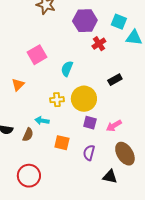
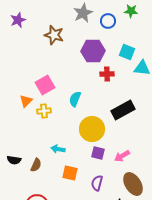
red cross: (99, 44) -> (107, 74), turned 32
black rectangle: (115, 80) -> (123, 110), size x1.6
orange triangle: (18, 85) -> (26, 101), moved
yellow cross: (57, 100) -> (44, 111), moved
cyan arrow: (42, 121) -> (58, 149), moved

